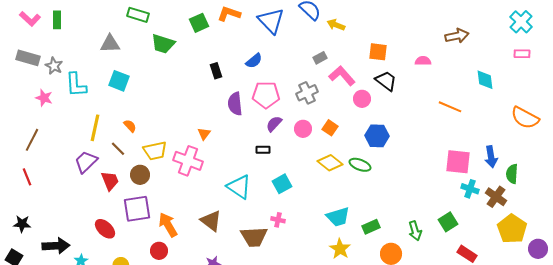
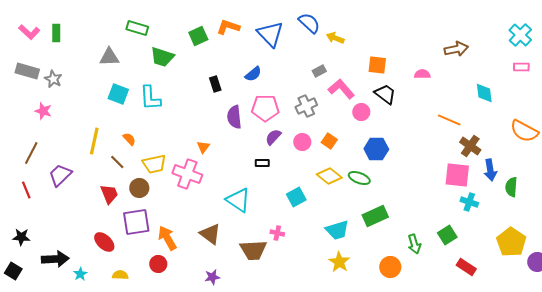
cyan L-shape: (76, 85) -> (150, 98), moved
purple trapezoid: (86, 162) -> (60, 175), moved
cyan square: (282, 184) -> (296, 197), moved
brown cross: (496, 197) -> (470, 146), moved
green rectangle: (371, 227) -> (375, 216), moved, size x1.4

